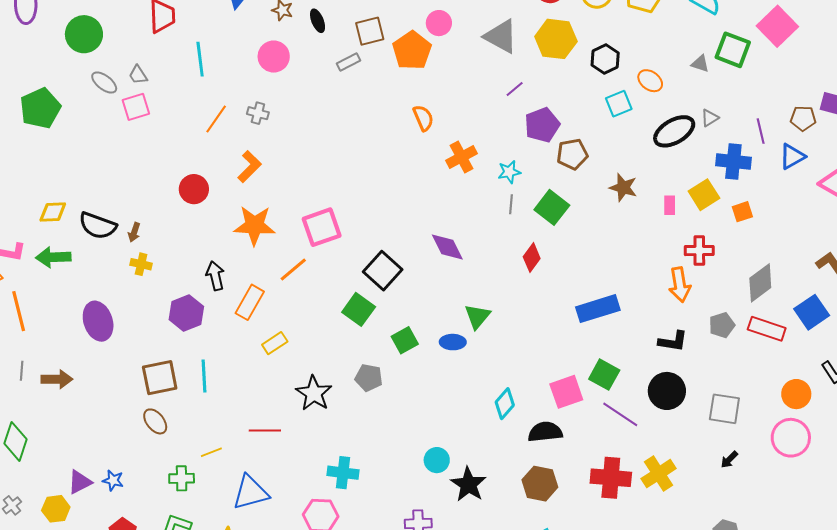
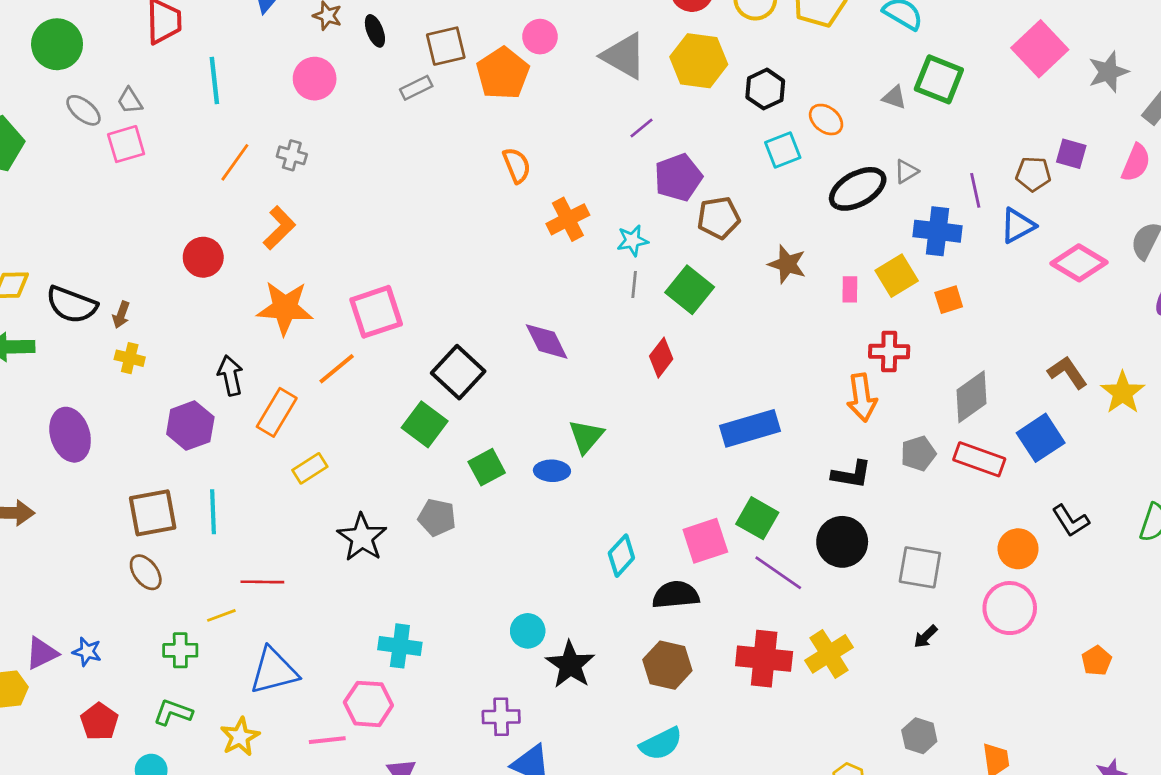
pink square: (777, 26) -> (1040, 49), moved
red line: (265, 431) -> (262, 582), moved

